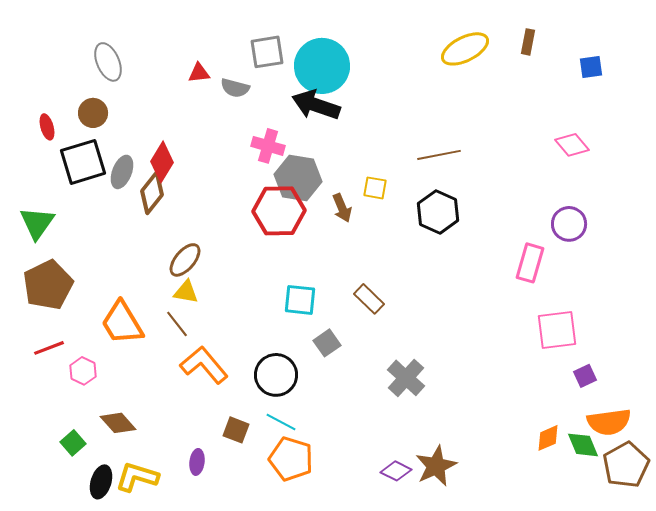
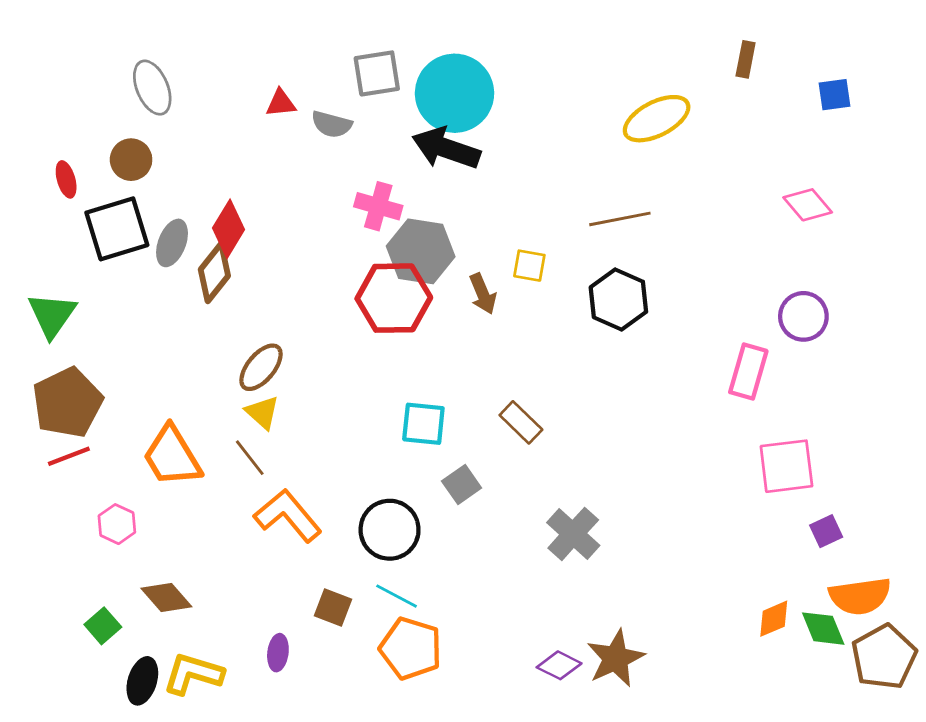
yellow ellipse: (465, 49) -> (657, 119), moved
yellow triangle: (186, 292) -> (262, 412), turned 32
red line: (49, 348) -> (69, 456), moved

